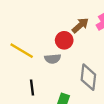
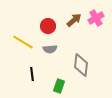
red circle: (64, 40) -> (48, 26), moved

